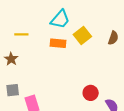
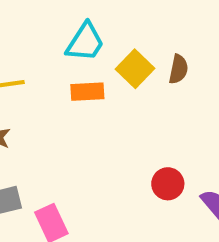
brown semicircle: (113, 38) -> (178, 69), moved

